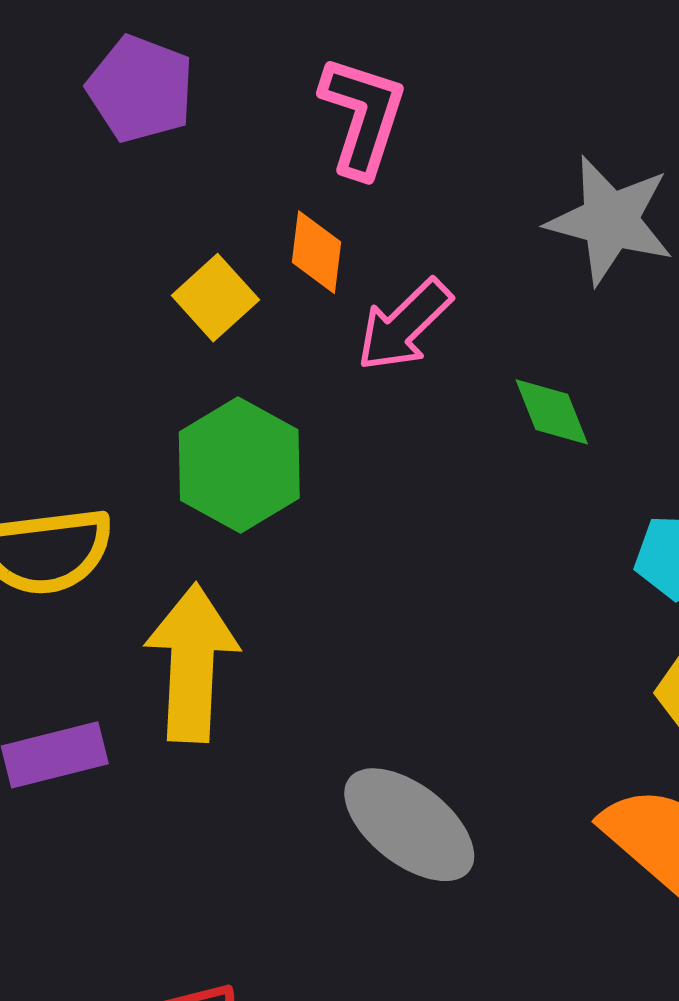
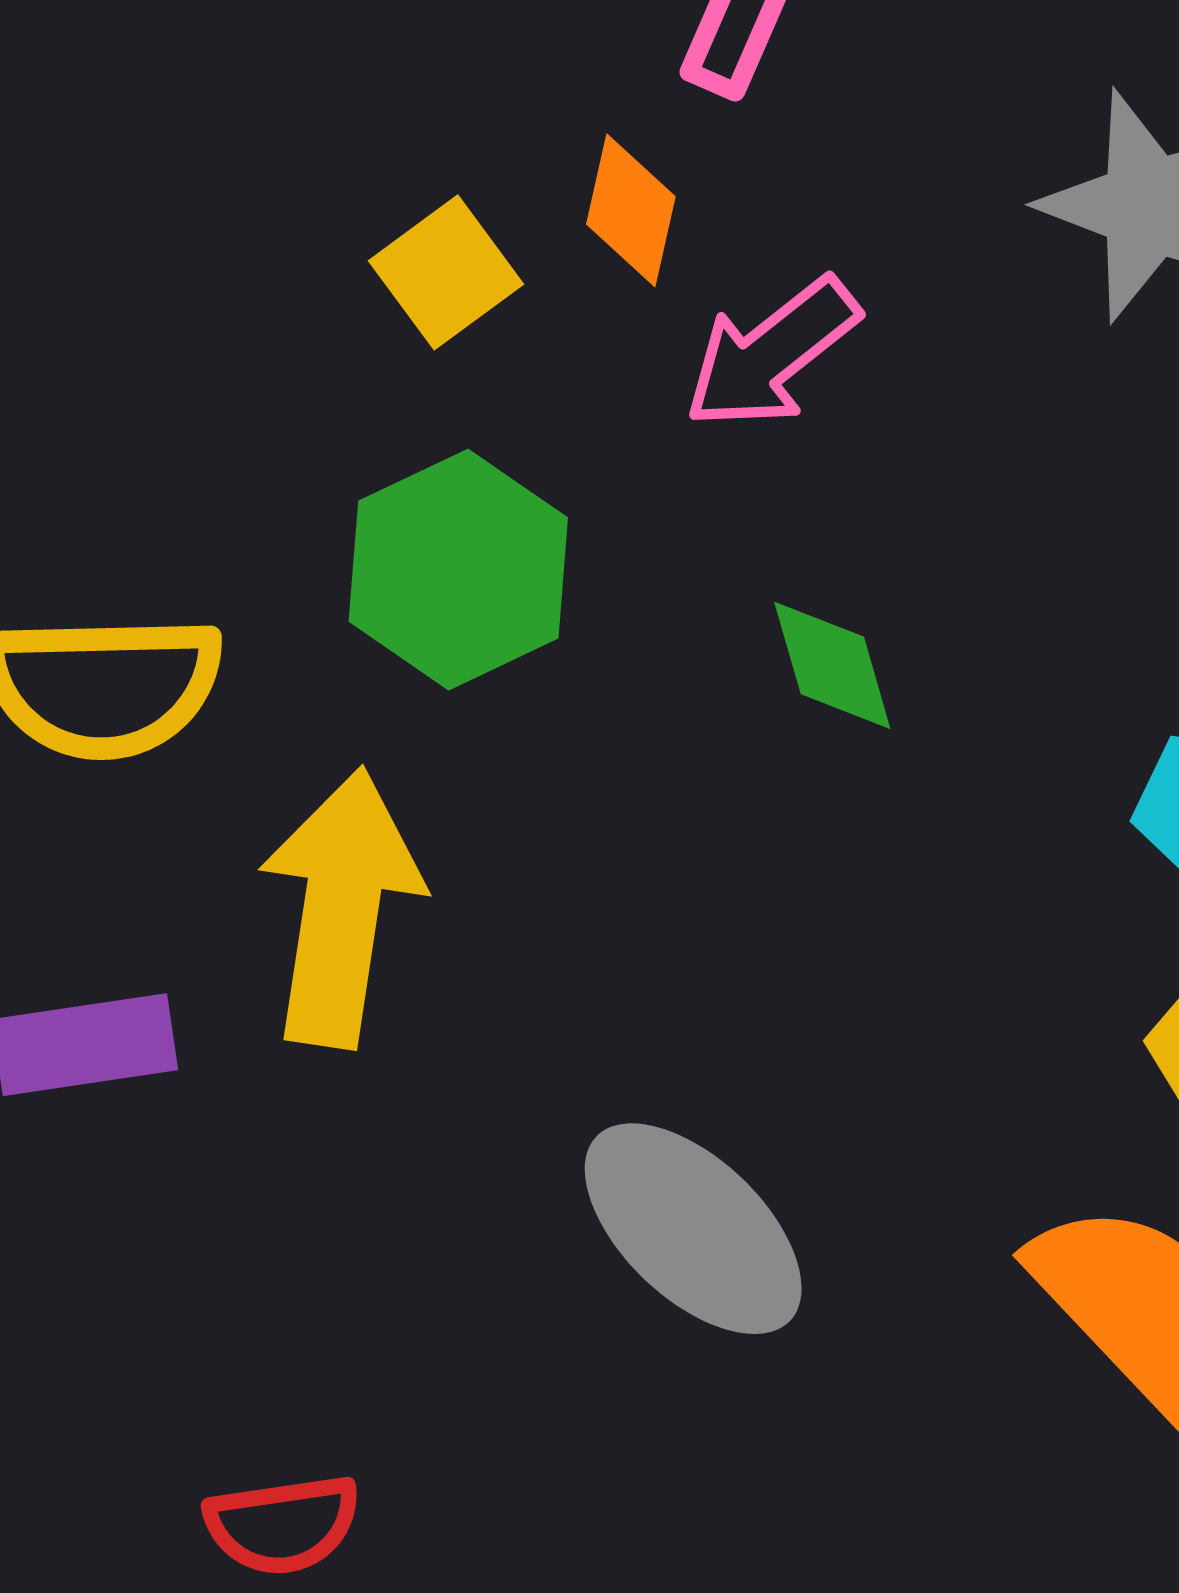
green diamond: (552, 412) -> (832, 665), moved

